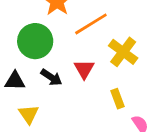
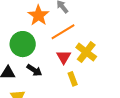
red triangle: (84, 69) -> (64, 57), moved
yellow rectangle: (118, 99) -> (73, 79), moved

